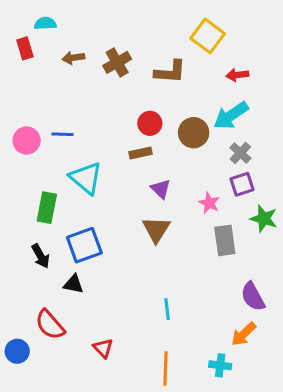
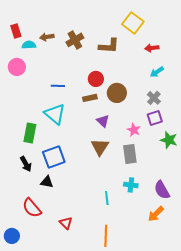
cyan semicircle: (45, 23) -> (29, 45), moved
cyan arrow: (231, 116) -> (157, 72), moved, size x0.6
brown circle: (194, 133) -> (117, 93), moved
blue line: (62, 134) -> (58, 86), moved
pink circle: (27, 141) -> (17, 67), moved
gray rectangle: (225, 240) -> (130, 154), moved
blue circle: (17, 351) -> (12, 236), moved
cyan cross: (220, 365) -> (131, 185), moved

